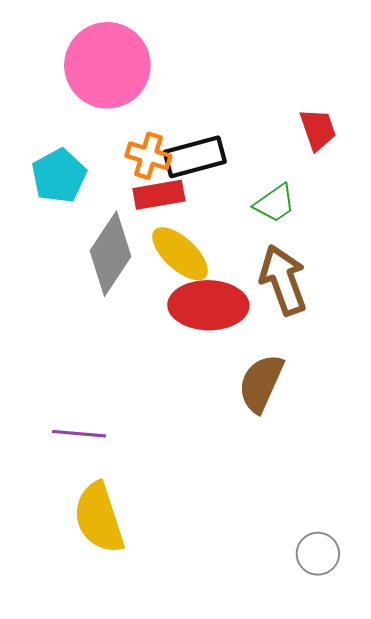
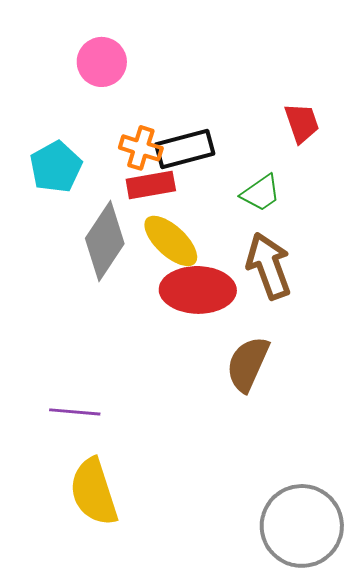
pink circle: (107, 65) -> (102, 62), size x0.6
gray circle: (318, 554) -> (302, 526), size x2.0

